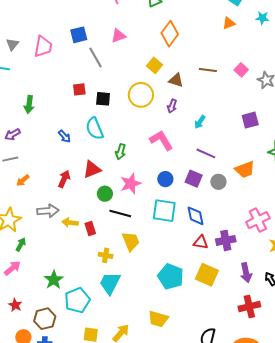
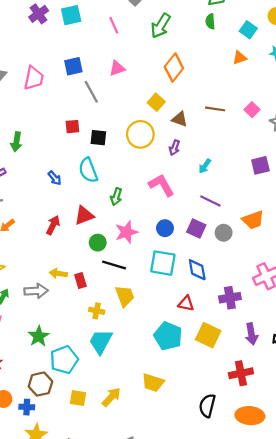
gray arrow: (48, 211) -> (36, 291), moved
red triangle: (201, 242) -> (186, 304), moved
red cross: (249, 307) -> (241, 373), moved
brown hexagon: (45, 319) -> (40, 384), moved

